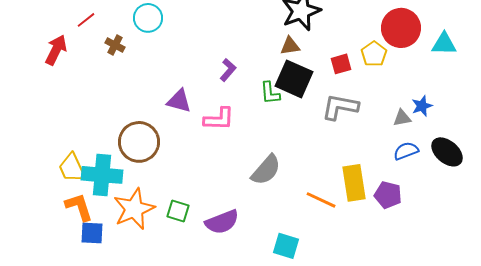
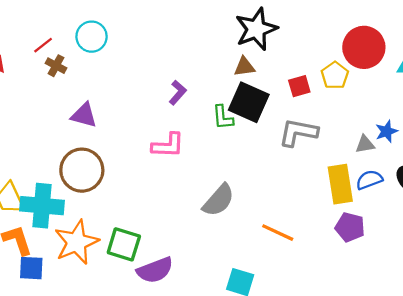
red line: (86, 20) -> (43, 45), moved
purple triangle: (179, 101) -> (84, 115), moved
yellow rectangle: (354, 183) -> (340, 184), moved
green square: (178, 211) -> (124, 244), size x1.4
purple semicircle: (222, 222) -> (155, 270), moved

